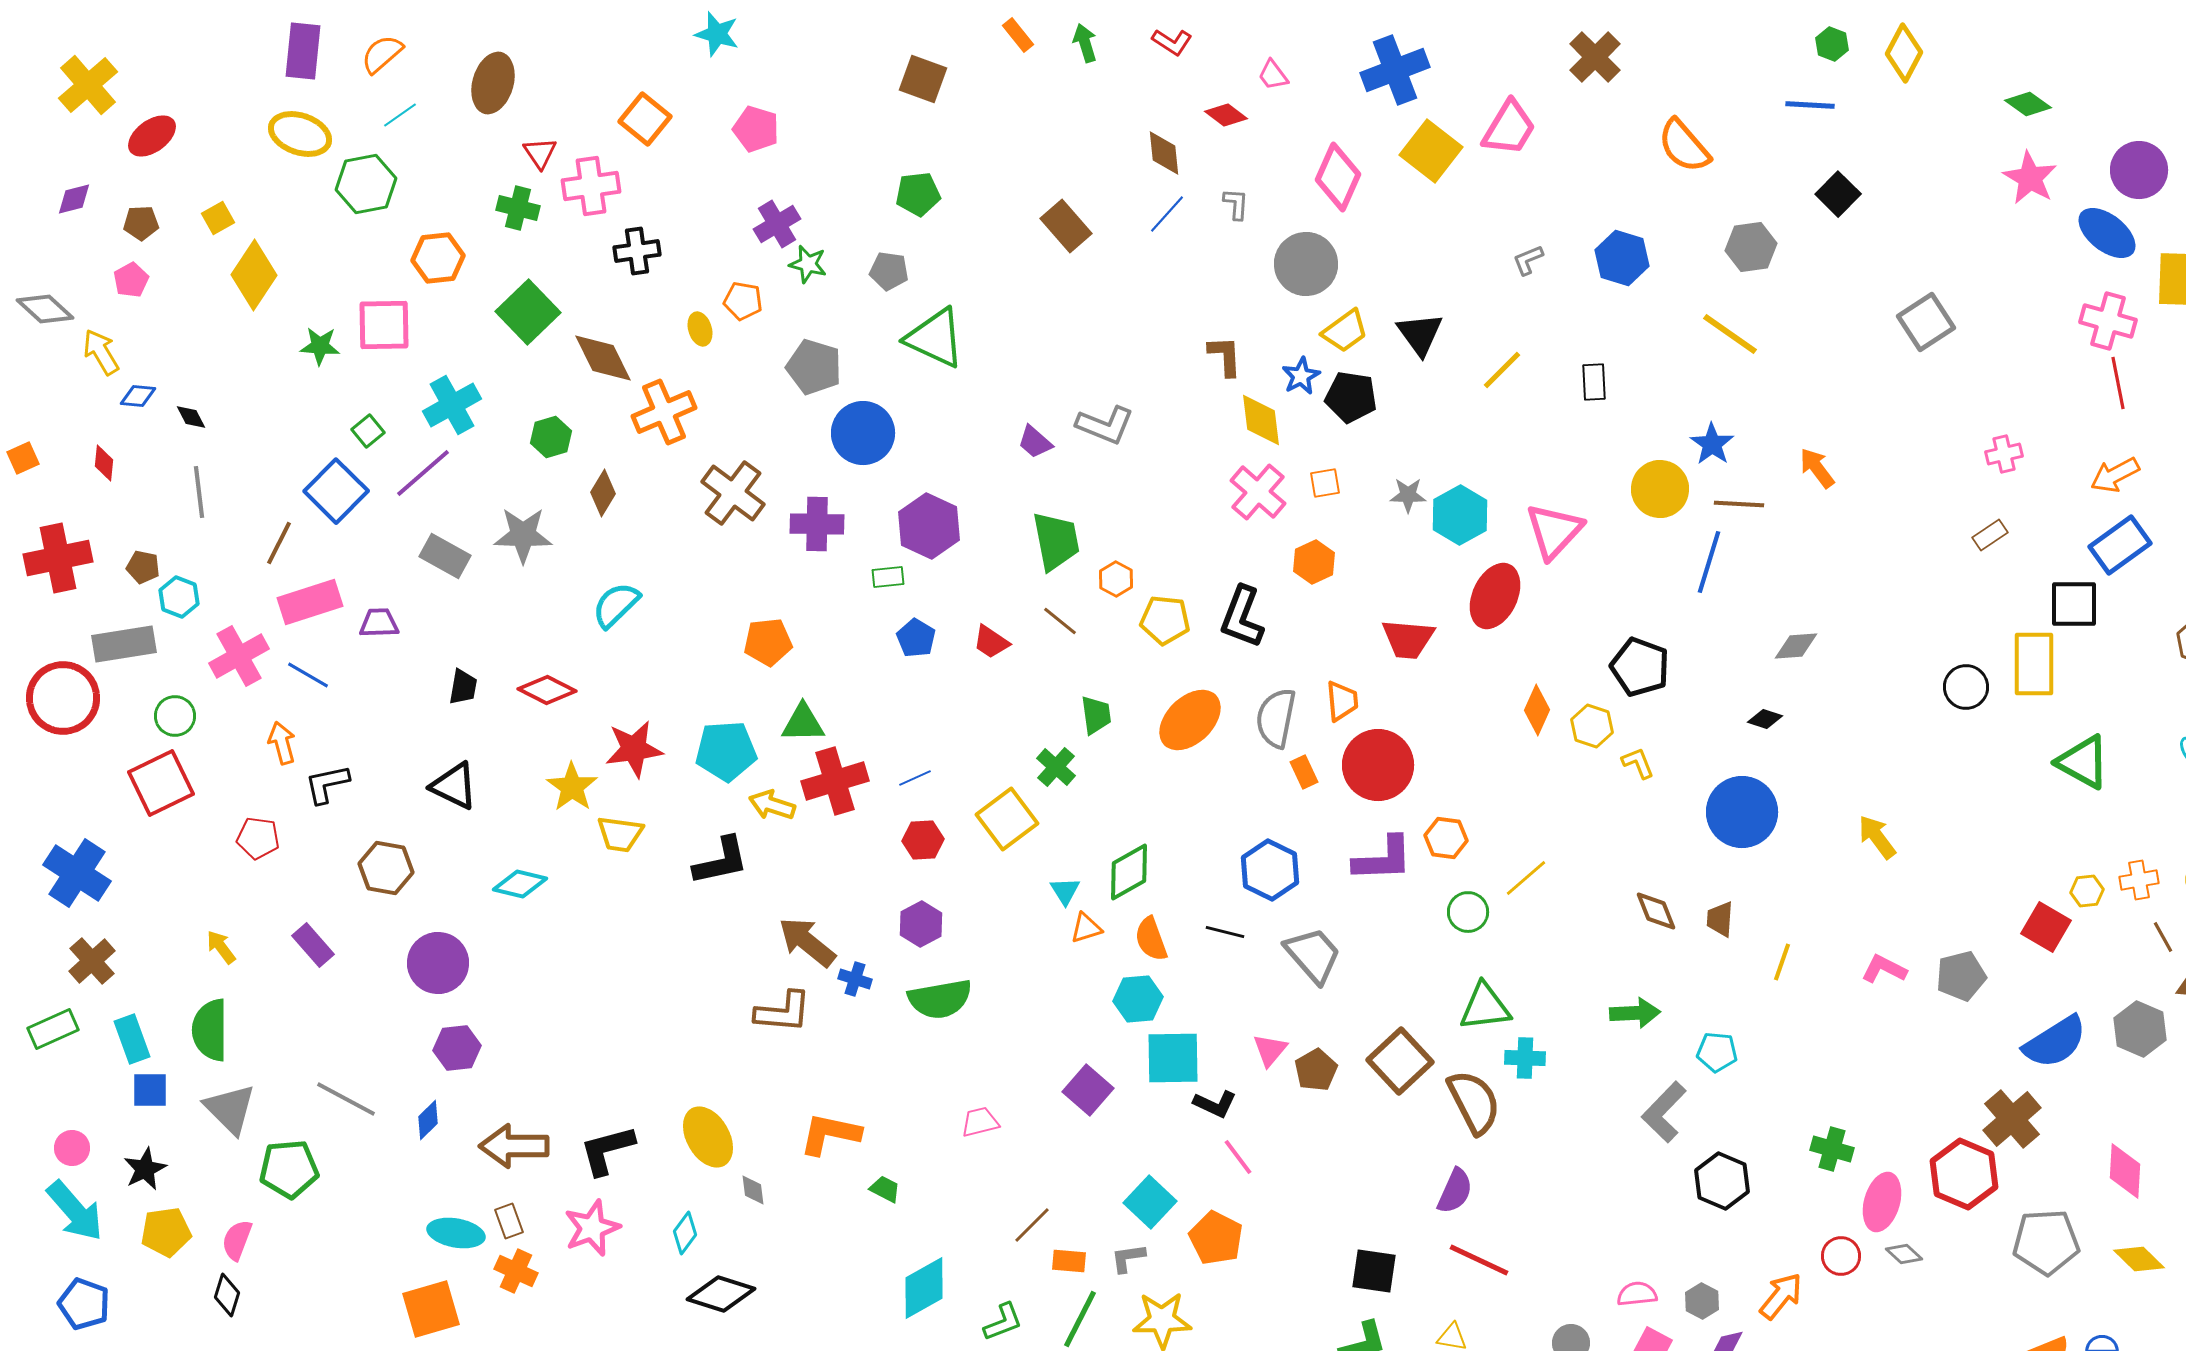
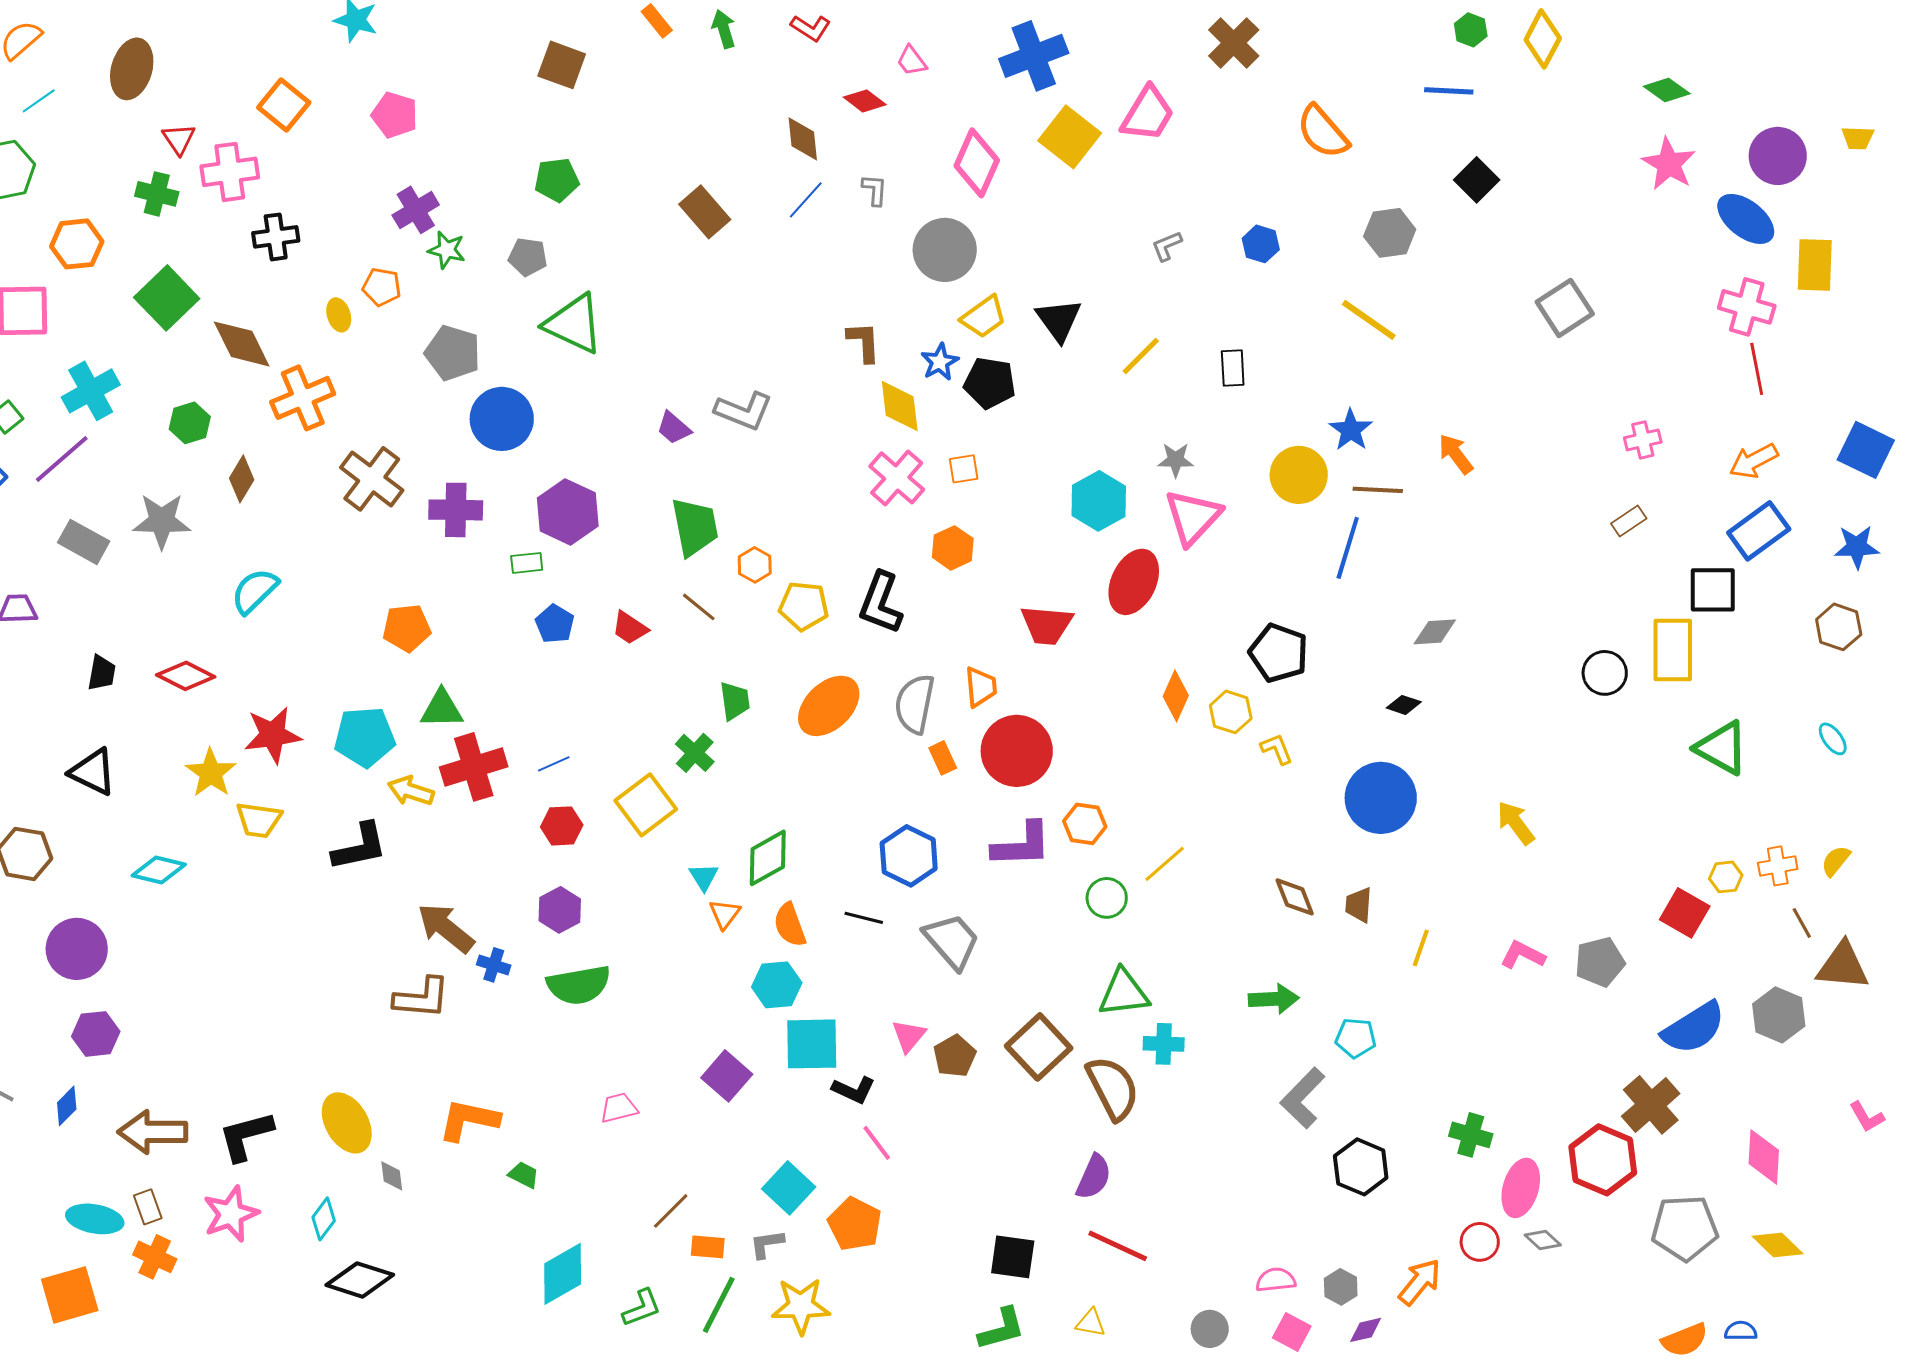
blue hexagon: (1622, 258) -> (1261, 244), size x0.7
gray star: (1408, 495) -> (1176, 460), moved
orange triangle: (1086, 928) -> (725, 914), turned -36

